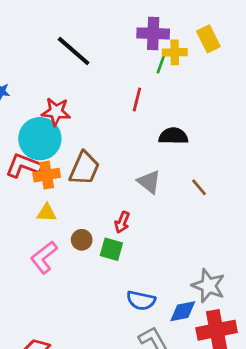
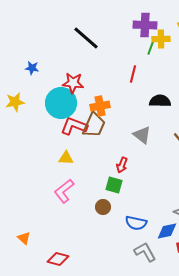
red L-shape: (24, 166) -> (74, 126), moved
orange cross: (47, 175) -> (100, 106), moved
brown circle: (82, 240) -> (103, 207), moved

